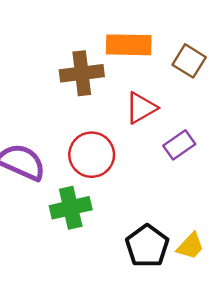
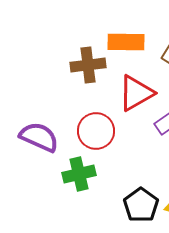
red triangle: (141, 108) -> (136, 93), size x1.4

